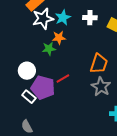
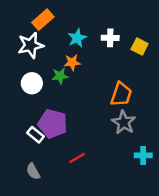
white star: (43, 19) -> (31, 45), moved
white circle: (27, 71) -> (32, 83), moved
red line: (63, 79) -> (77, 158), moved

